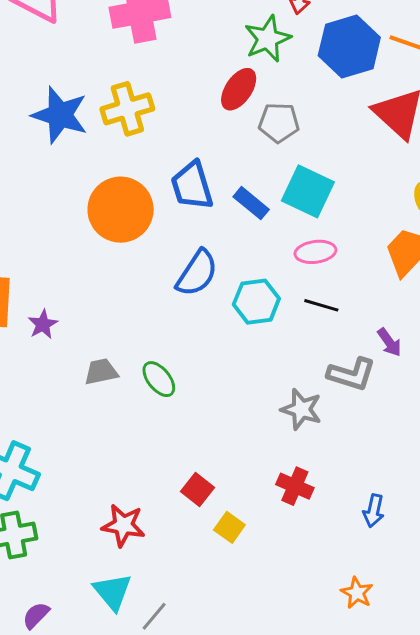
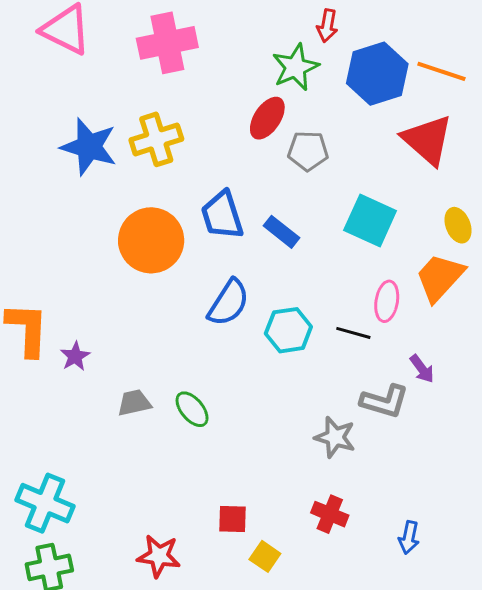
cyan square: (308, 191) -> (370, 221), moved
pink ellipse: (315, 252) -> (387, 301), moved, turned -72
red square: (198, 489) -> (232, 519), turned -36

